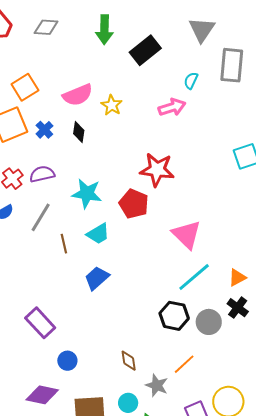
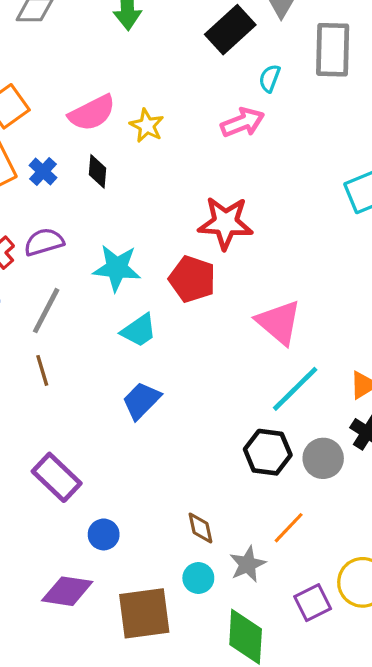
black rectangle: (145, 50) -> (230, 30), moved
brown line: (64, 244) -> (42, 370), moved
gray star: (157, 385) -> (248, 564), turned 30
cyan circle: (128, 403) -> (198, 578), moved

